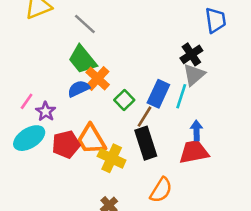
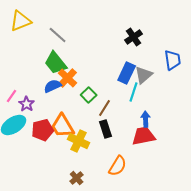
blue trapezoid: (215, 20) -> (173, 60), moved
black cross: (191, 54) -> (134, 37), moved
blue rectangle: (158, 94) -> (127, 73), moved
black rectangle: (146, 143) -> (106, 129), size x0.7

